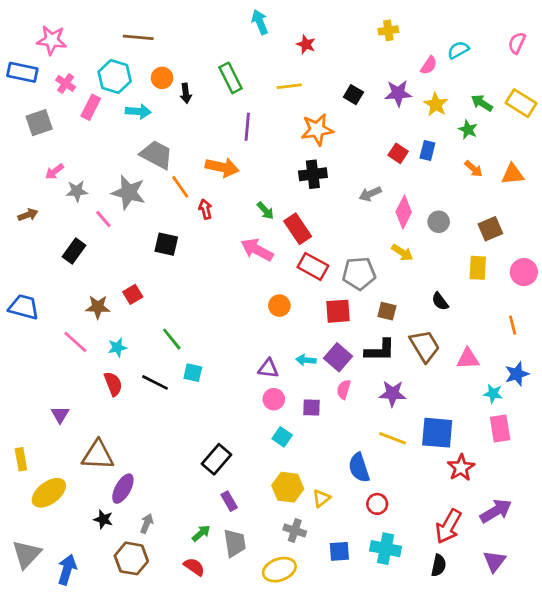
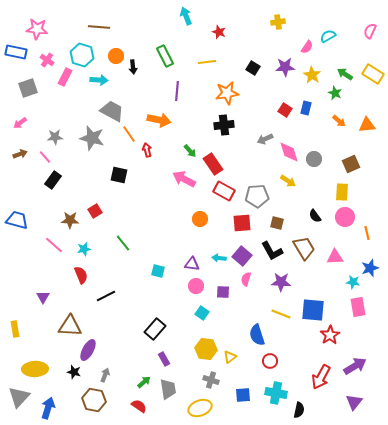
pink arrow: (54, 171) -> (20, 123), moved
pink diamond: (404, 212) -> (289, 152), turned -45
pink line: (103, 219) -> (45, 157), moved
pink circle: (524, 272) -> (345, 217), moved
black L-shape: (380, 350) -> (272, 251), turned 60
cyan square: (193, 373) -> (158, 271), moved
black line: (155, 382) -> (106, 296), moved, turned -54
yellow ellipse: (49, 493) -> (35, 369), moved, turned 35
black semicircle: (439, 565) -> (299, 410), moved

